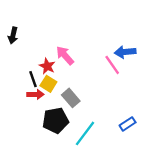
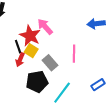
pink line: (112, 65) -> (74, 54), moved, turned 36
red star: (47, 66) -> (30, 36), size x1.5
red arrow: (35, 94) -> (20, 60), turned 112

